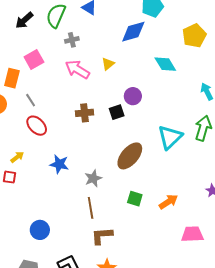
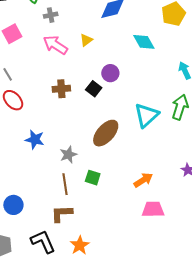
black square: (117, 112) -> (94, 89), turned -35
green square: (135, 199) -> (93, 178), moved
pink trapezoid: (192, 234) -> (153, 209), moved
brown L-shape: (102, 236) -> (62, 214), moved

